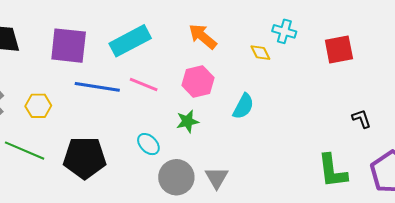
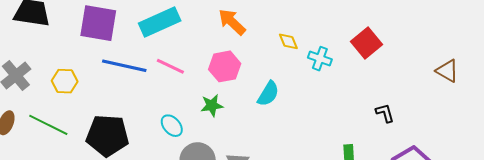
cyan cross: (284, 31) -> (320, 59), moved
red square: (339, 49) -> (367, 43), turned -32

